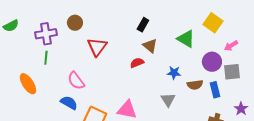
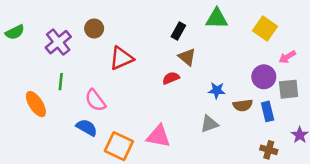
purple cross: (46, 34) -> (58, 42), turned -30
green triangle: (186, 39) -> (217, 19), moved, turned -30
red triangle: (97, 47) -> (121, 58), turned 30
green line: (46, 58) -> (61, 82), moved
gray triangle: (168, 100) -> (209, 124), turned 42

